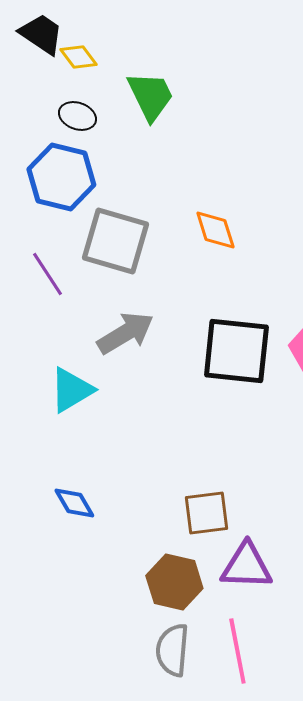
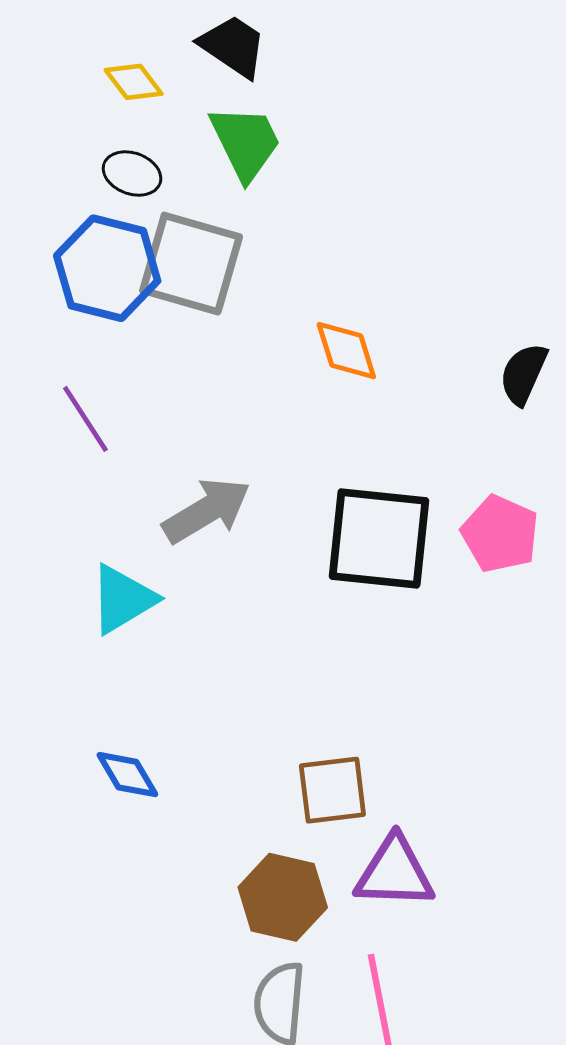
black trapezoid: (41, 34) -> (233, 46), moved
gray square: (115, 241) -> (191, 264), moved

